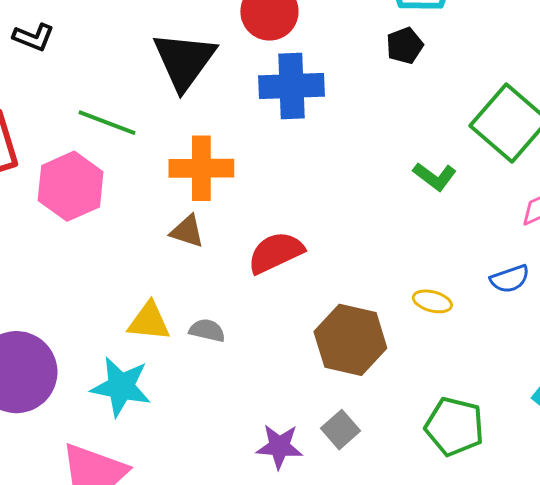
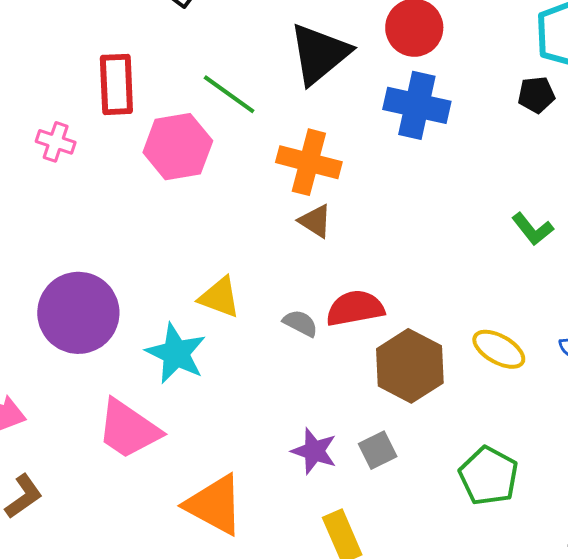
brown triangle: (187, 231) -> (315, 221), moved
red semicircle: (276, 253) -> (355, 308), moved
yellow ellipse: (432, 301) -> (499, 349), size x1.4
gray semicircle: (207, 330) -> (300, 323), moved

